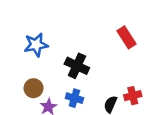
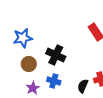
brown circle: (34, 88) -> (29, 64), moved

